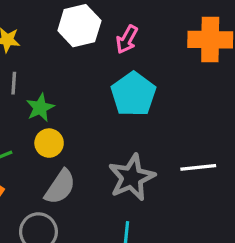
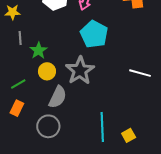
white line: (198, 167) -> (140, 73), turned 30
gray star: (132, 177) -> (80, 71), moved

